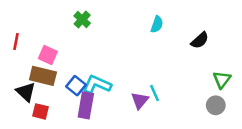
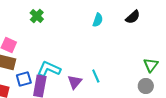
black semicircle: (200, 40) -> (133, 17), moved
blue square: (76, 86) -> (24, 79), moved, turned 35
purple triangle: (140, 100) -> (75, 82), moved

